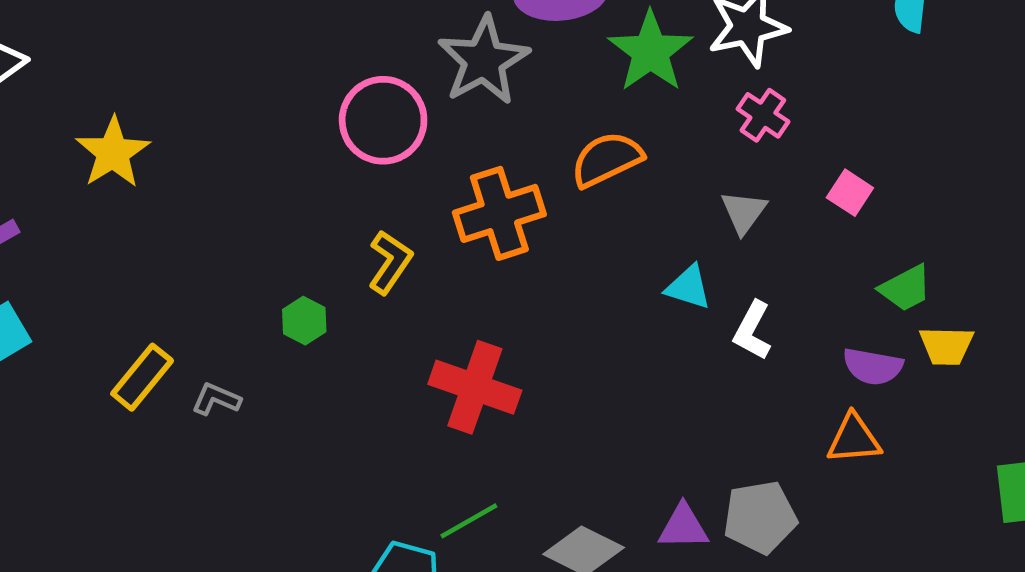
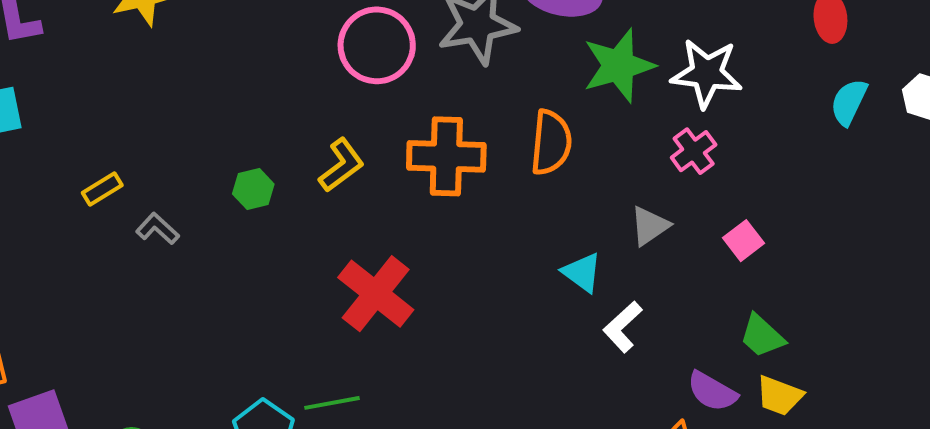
orange semicircle: (607, 159) -> (551, 142), turned 102
green trapezoid: (906, 288) -> (762, 336), turned 51
yellow rectangle: (142, 377) -> (102, 189), size x0.7

